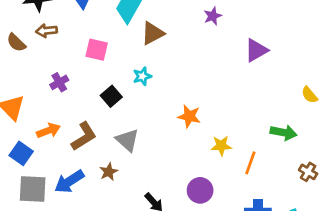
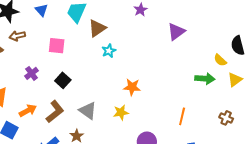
cyan star: (142, 76) -> (109, 51), moved
black square: (111, 96) -> (63, 80), moved
green arrow: (284, 133) -> (205, 79), moved
yellow star: (221, 146) -> (121, 112), moved

